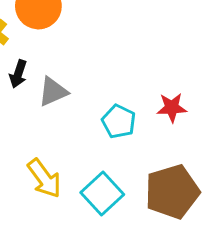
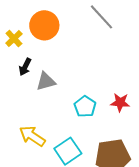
yellow arrow: (44, 178) -> (32, 136), turned 152

